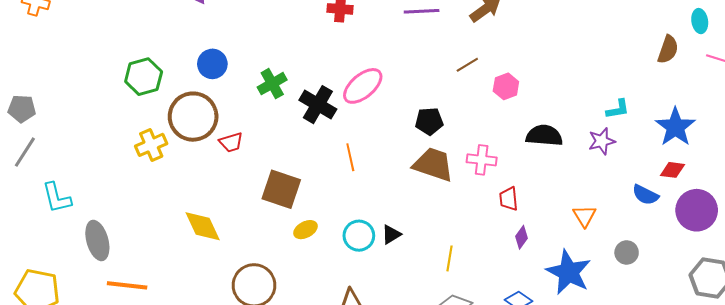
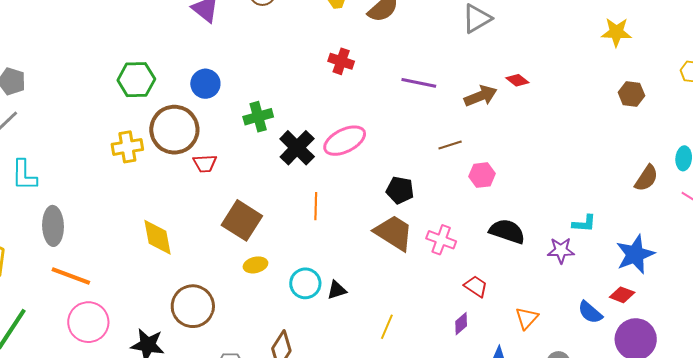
red trapezoid: (509, 199) -> (476, 286), moved, turned 115

